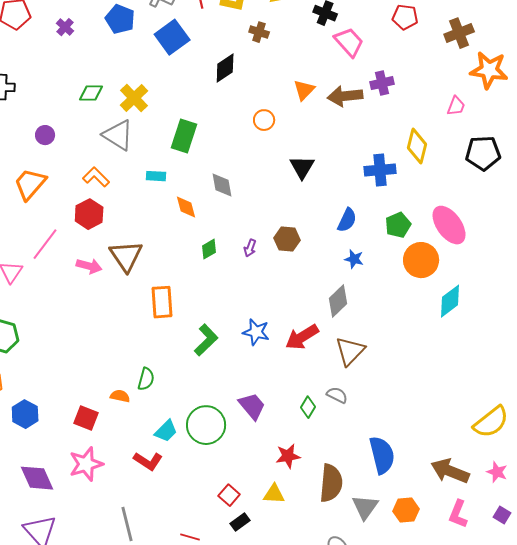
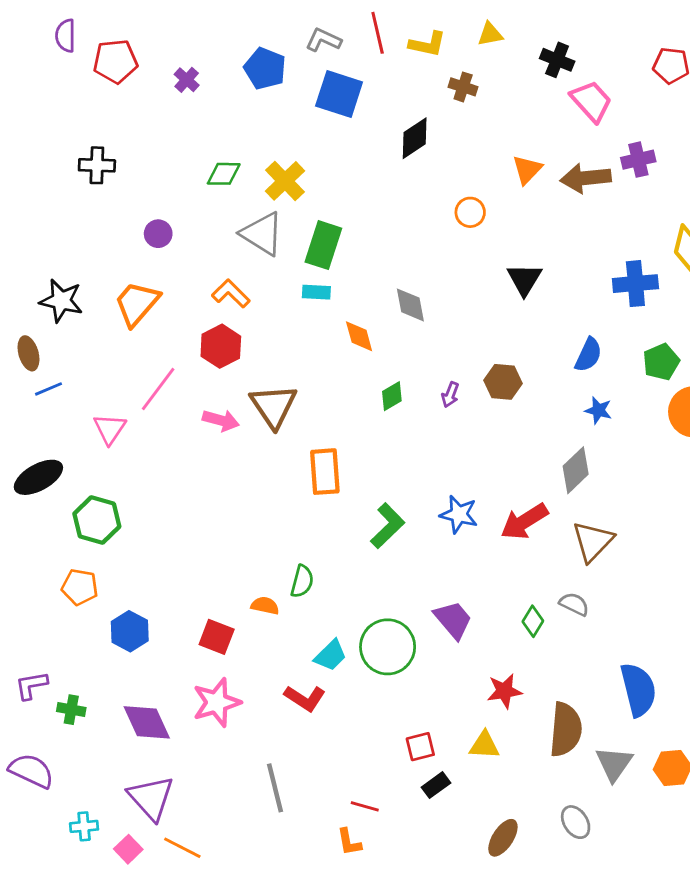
blue square: (172, 37) -> (339, 94), turned -36
green rectangle: (184, 136) -> (323, 245), moved
red square: (229, 495) -> (420, 747), turned 35

